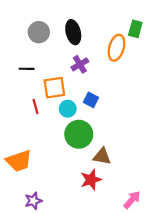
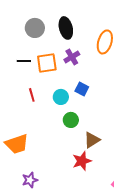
orange square: (54, 88) -> (47, 63), moved
green circle: (79, 134) -> (71, 120), size x0.6
brown triangle: (102, 156) -> (92, 140), turned -42

